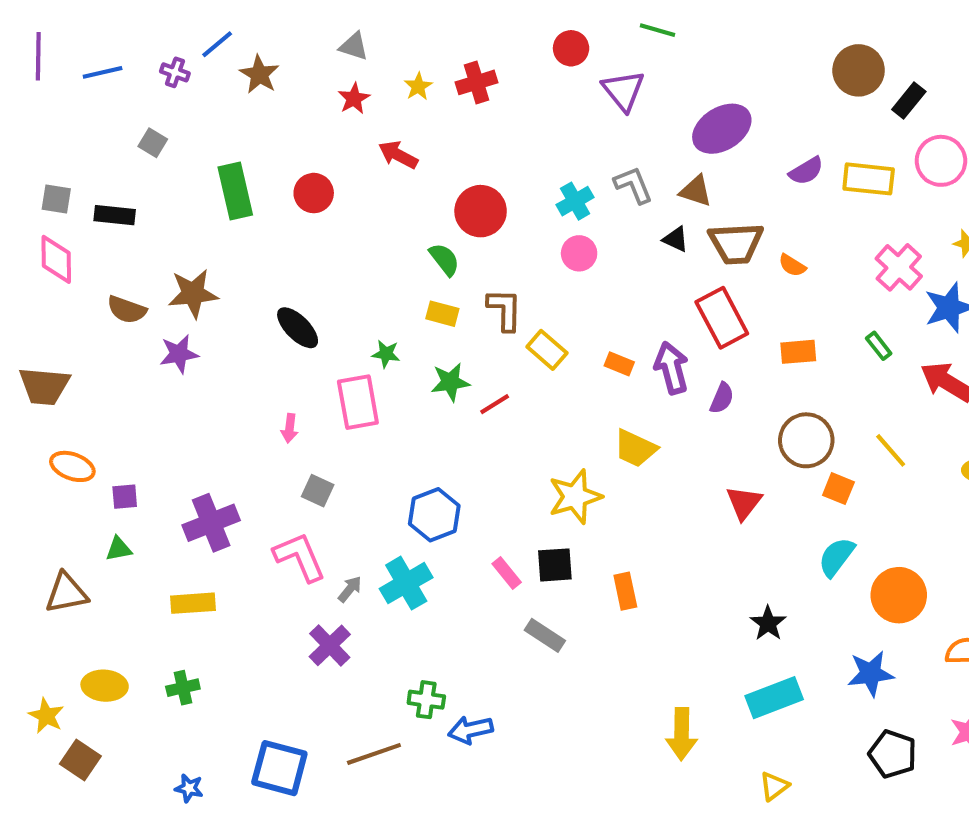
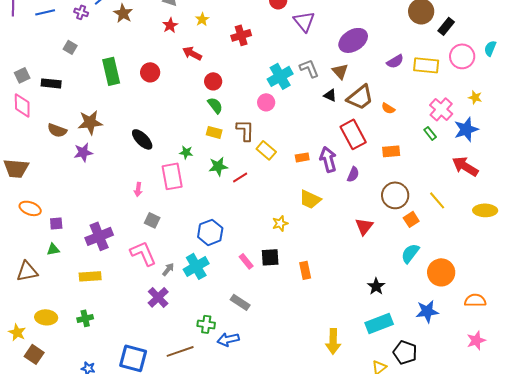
red cross: (477, 82) -> (241, 35), moved
brown triangle: (696, 191) -> (340, 71), turned 30
gray square: (56, 199) -> (22, 75), turned -35
cyan cross: (575, 201) -> (280, 76), size x1.4
red circle: (481, 211) -> (213, 81), moved, size x0.7
brown trapezoid: (736, 243) -> (360, 97), turned -36
pink circle: (579, 253) -> (266, 102), moved
green rectangle: (879, 346) -> (430, 133), moved
orange rectangle: (619, 364) -> (302, 157), turned -32
orange square: (838, 489) -> (411, 219), turned 35
yellow star: (575, 497) -> (280, 223), size x0.6
gray rectangle: (545, 635) -> (240, 302), moved
black pentagon: (893, 754) -> (405, 352), moved

